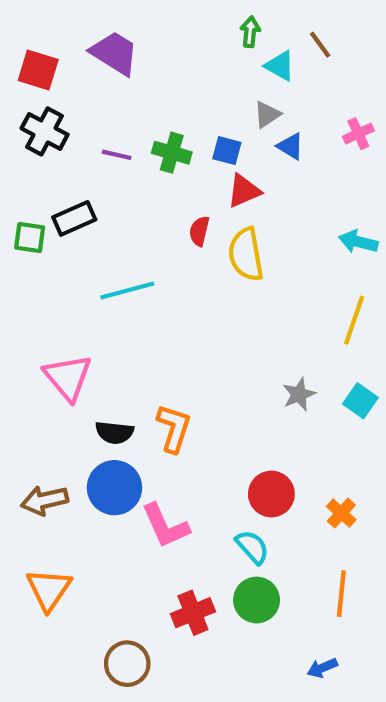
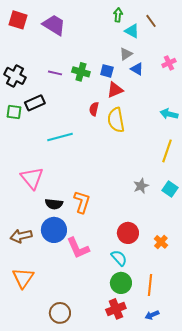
red square: (38, 70) -> (18, 20), moved
black cross: (45, 131) -> (15, 76), moved
orange line: (341, 594) -> (150, 285), moved
red cross: (193, 613) -> (116, 309), moved

